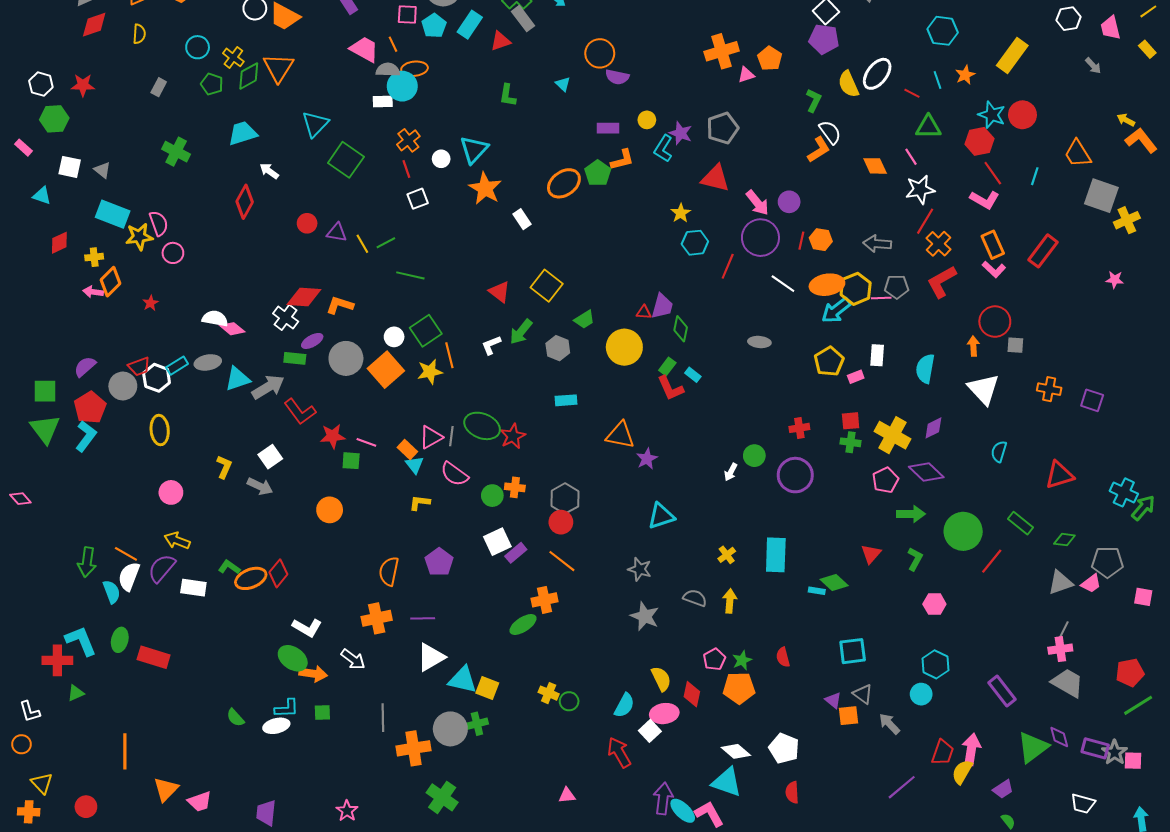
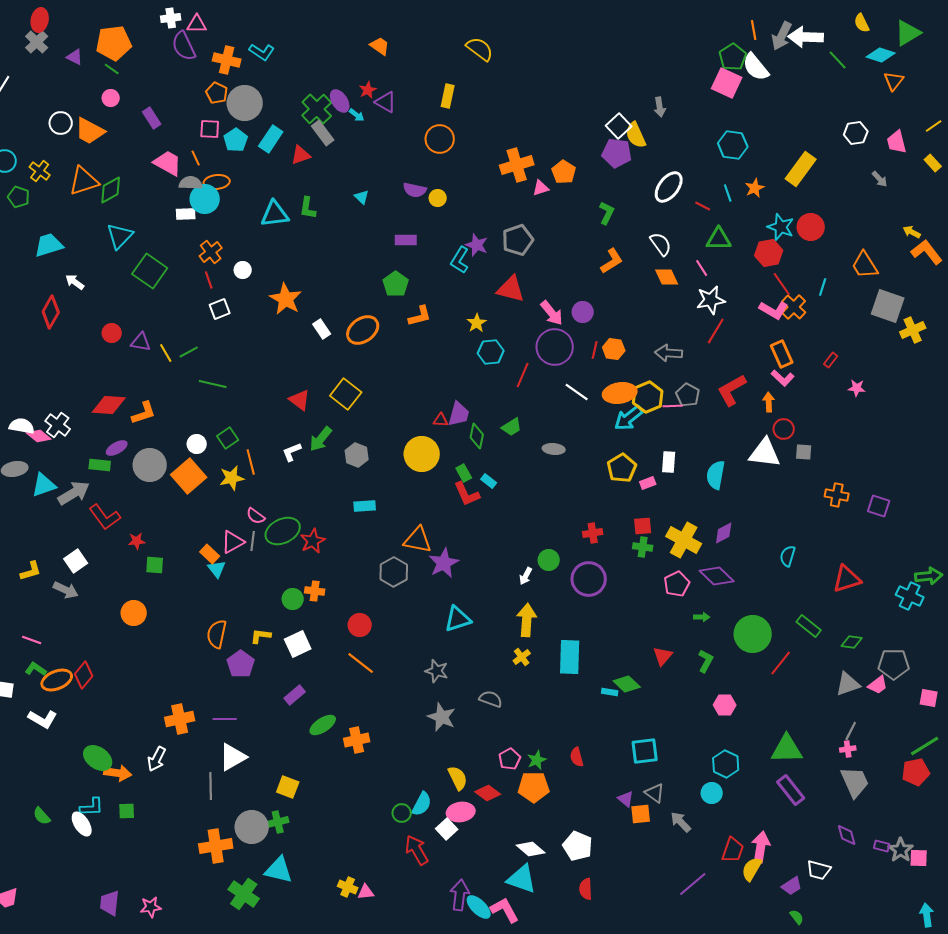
orange circle: (600, 53) -> (440, 139), moved
orange triangle: (278, 68) -> (84, 181), turned 40
green diamond: (249, 76) -> (111, 190), moved
yellow semicircle: (848, 84) -> (636, 135), moved
yellow circle: (647, 120) -> (438, 198), moved
white semicircle: (830, 132) -> (661, 244), moved
cyan triangle: (474, 150) -> (275, 214), moved, turned 40
orange L-shape: (622, 160) -> (420, 316), moved
orange ellipse: (564, 183) -> (363, 330), moved
orange cross: (939, 244) -> (794, 307), moved
red rectangle: (1043, 251) -> (831, 360), size x0.5
pink star: (1115, 280) -> (857, 388), moved
gray pentagon: (897, 287) -> (688, 395), turned 30
orange L-shape: (340, 305) -> (144, 413), turned 144
white cross: (286, 317) -> (58, 425), moved
green trapezoid: (584, 319) -> (512, 427), moved
red circle: (995, 322) -> (784, 429), size x0.7
green square: (426, 331) -> (228, 438), size x0.7
orange arrow: (973, 346) -> (769, 402), moved
green rectangle: (667, 367) -> (464, 473), turned -66
white triangle: (984, 389) -> (765, 453), moved, turned -40
green ellipse: (482, 426) -> (283, 531), turned -48
red star: (333, 436) -> (137, 541), size x0.7
pink line: (366, 442) -> (32, 640), moved
purple star: (647, 459) -> (444, 563), size x1.4
yellow L-shape: (224, 467) -> (31, 571), turned 50
pink semicircle: (454, 474) -> (256, 516), moved, size x0.7
gray hexagon: (565, 499) -> (394, 572), moved
yellow L-shape: (420, 503) -> (261, 636), moved
green arrow: (1143, 508) -> (929, 576), moved, turned 44
green arrow: (911, 514) -> (702, 617), size x0.6
purple rectangle: (516, 553) -> (295, 695), moved
orange semicircle: (389, 571) -> (217, 634), moved
orange cross: (545, 600) -> (357, 740), moved
yellow arrow: (730, 601) -> (527, 620), moved, size x1.4
white L-shape: (307, 628) -> (43, 719), moved
pink cross: (1060, 649) -> (848, 749), size x0.7
white arrow: (353, 659) -> (157, 759), turned 80
cyan triangle: (463, 680) -> (279, 870), moved
gray trapezoid: (1068, 683) -> (855, 782), turned 36
yellow cross: (549, 693) -> (348, 887), moved
red diamond: (692, 694) -> (488, 793), turned -65
green circle: (569, 701) -> (402, 813), moved
green line: (1138, 705) -> (925, 746), moved
gray line: (383, 718) -> (211, 786), moved
white ellipse: (276, 726) -> (82, 824), turned 70
green triangle: (1033, 747) -> (787, 749), moved, turned 36
purple rectangle: (1095, 748) -> (882, 846), size x0.6
white trapezoid: (1083, 804) -> (819, 870), moved
pink star: (347, 811) -> (151, 907), turned 30
purple trapezoid: (266, 813) -> (110, 903), moved

